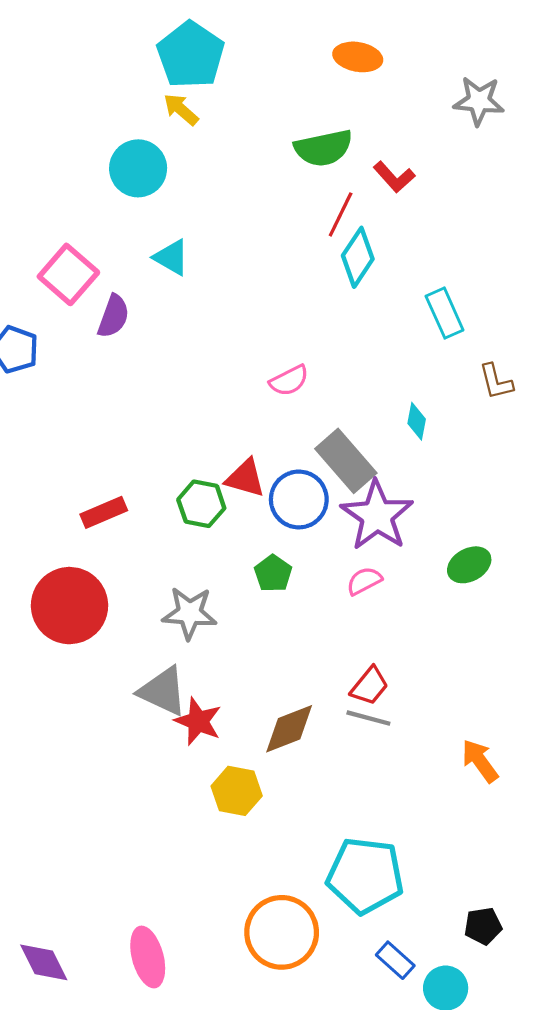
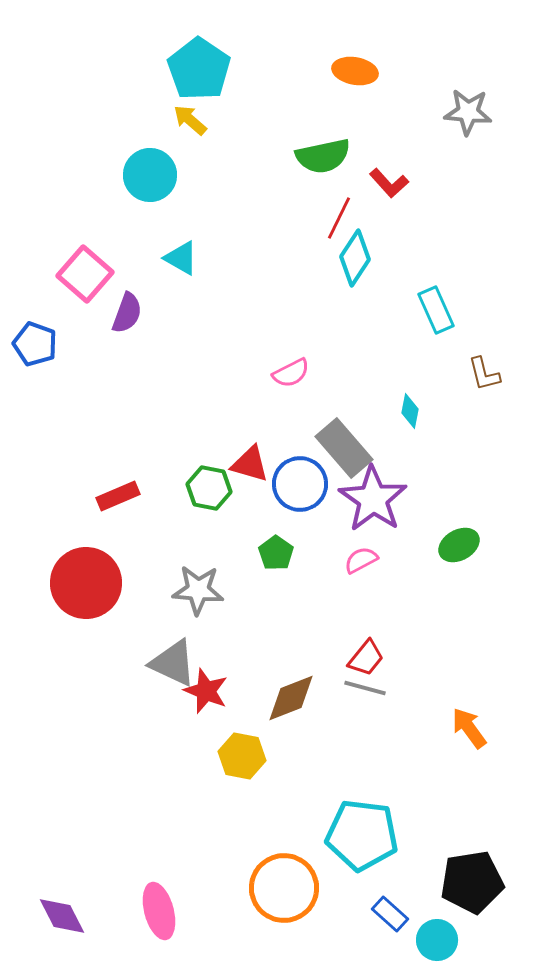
black pentagon: (483, 926) -> (472, 882), size x1.8

